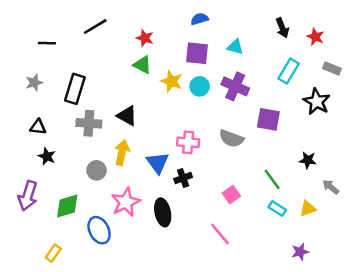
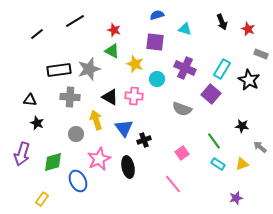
black line: (47, 43) -> (37, 34), turned -40
cyan triangle: (235, 47) -> (185, 29), moved
cyan rectangle: (289, 71) -> (222, 69), moved
gray star: (34, 83) -> (89, 69), moved, size x1.6
cyan circle: (200, 86) -> (157, 79), moved
black rectangle: (75, 89) -> (59, 70), turned 65
black triangle: (127, 116) -> (110, 97), moved
purple square: (268, 119) -> (211, 94), turned 30
pink cross: (188, 142) -> (134, 96), moved
yellow arrow: (122, 153) -> (96, 120), turned -30

